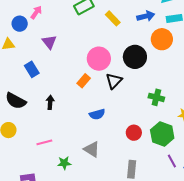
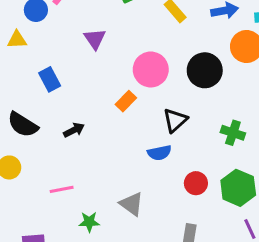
purple triangle: (49, 42) -> (95, 39), moved
black triangle: (114, 81) -> (175, 120), moved
black arrow: (50, 102) -> (74, 130), turned 56
blue semicircle: (97, 114) -> (159, 153), moved

